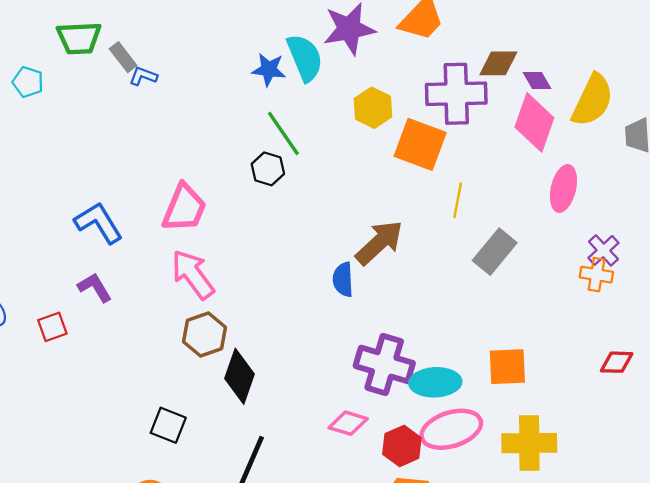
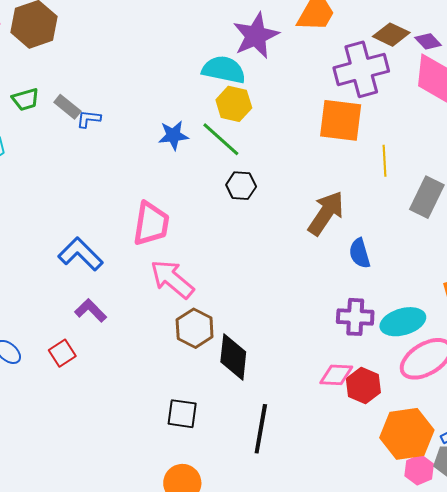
green trapezoid: (79, 38) -> (26, 99), size x0.7
cyan semicircle: (305, 58) -> (224, 70), turned -42
brown diamond: (498, 63) -> (391, 35), turned 39
blue star: (269, 70) -> (173, 135), moved
yellow hexagon: (373, 108) -> (234, 104), moved
black hexagon: (268, 169) -> (241, 186), moved
blue semicircle: (343, 279) -> (360, 253), moved
purple cross: (384, 364) -> (355, 317), size x0.7
red hexagon: (402, 446) -> (363, 385), moved

